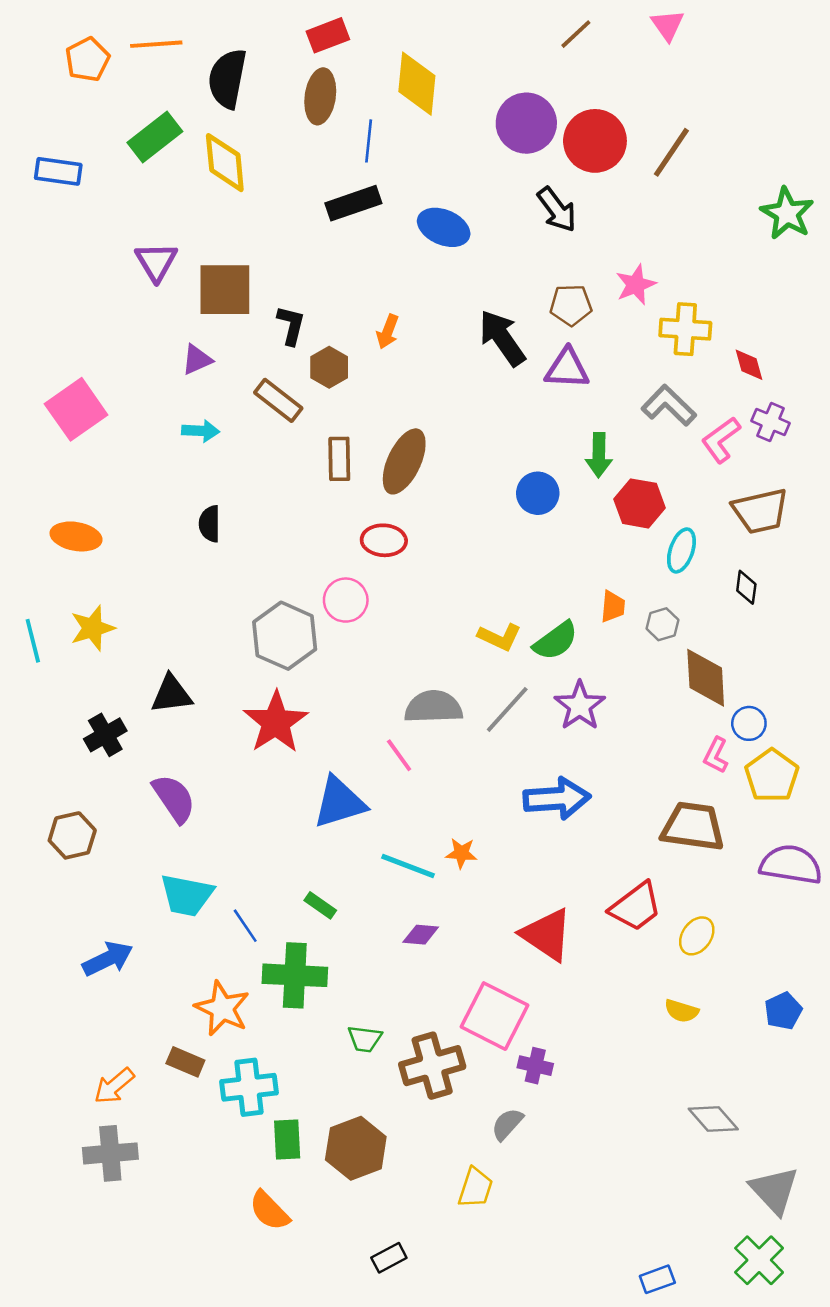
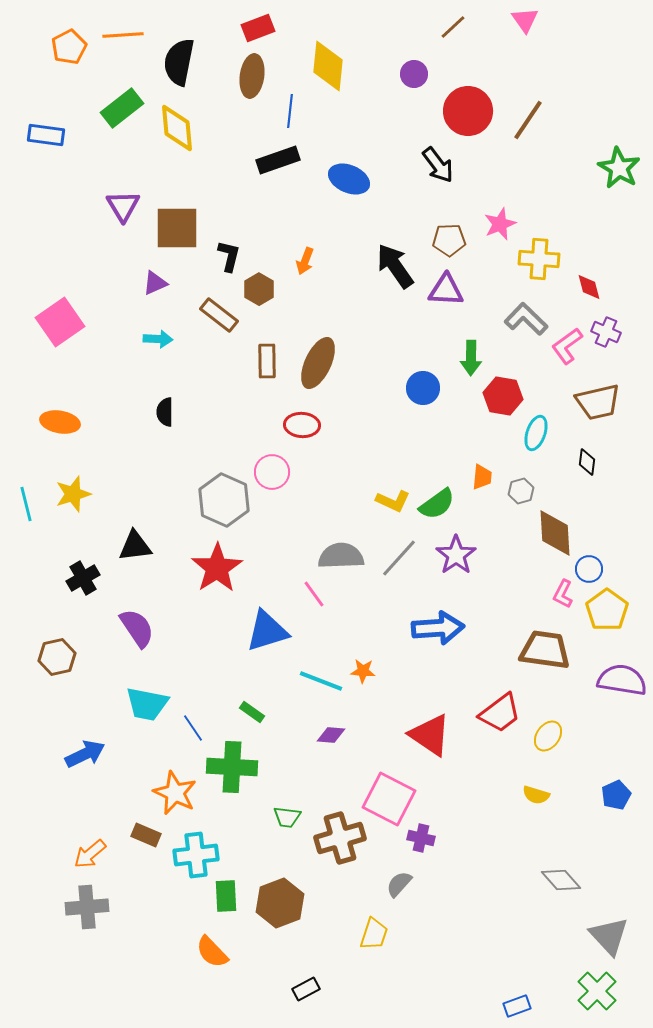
purple circle: (526, 123) -> (414, 74), moved, size x0.6

